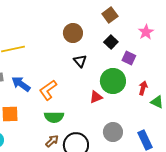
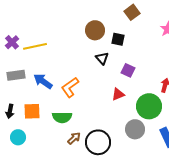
black square: (111, 42) -> (118, 39), moved, turned -32
purple square: (129, 58) -> (128, 70), moved
green circle: (113, 81) -> (149, 106), moved
green semicircle: (54, 117) -> (62, 117), moved

